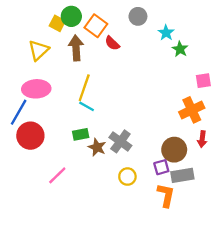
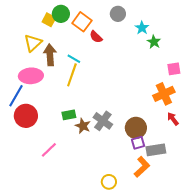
brown arrow: (76, 48) -> (50, 55), moved
cyan line: (87, 106) -> (74, 59), moved
red arrow: (202, 139) -> (173, 119), turned 136
brown circle: (174, 150) -> (136, 128), moved
yellow circle: (127, 177) -> (109, 182), moved
orange L-shape: (166, 195) -> (142, 167), turned 35

